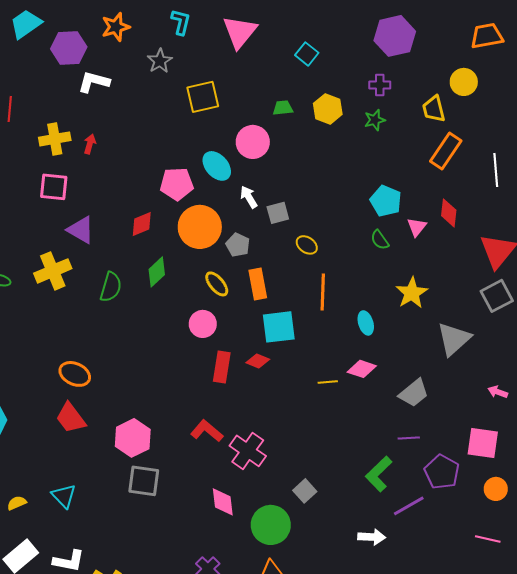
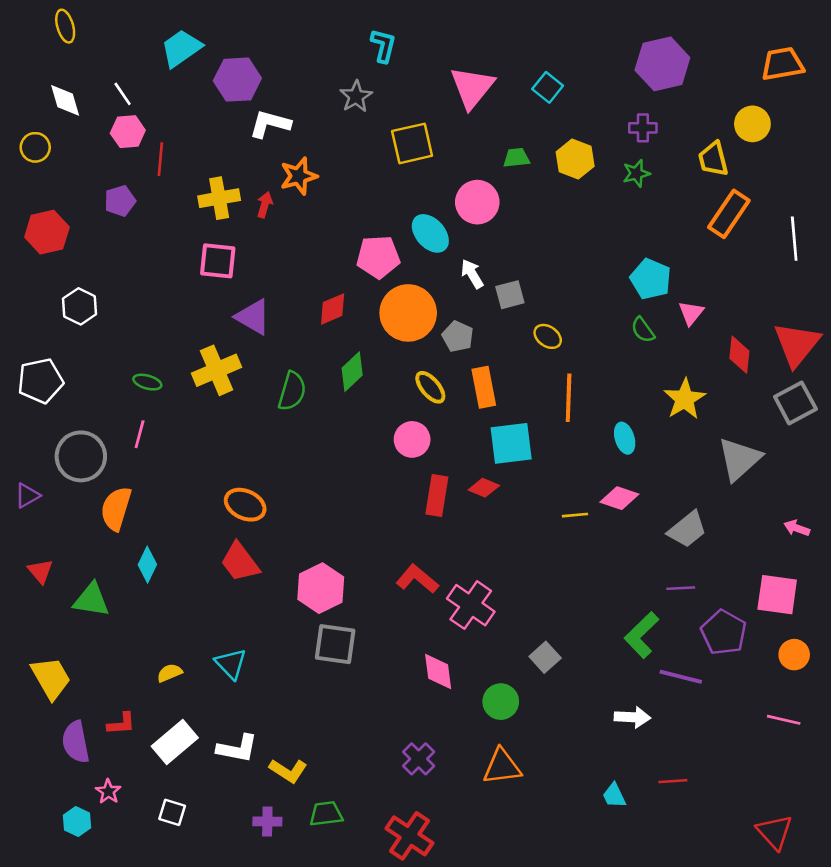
orange star: (116, 27) -> (299, 176), moved
pink triangle: (240, 32) -> (472, 87), moved
red diamond: (449, 213) -> (739, 355), moved
purple line: (409, 506) -> (681, 677), turned 44
green circle: (271, 525) -> (501, 702), size x0.7

